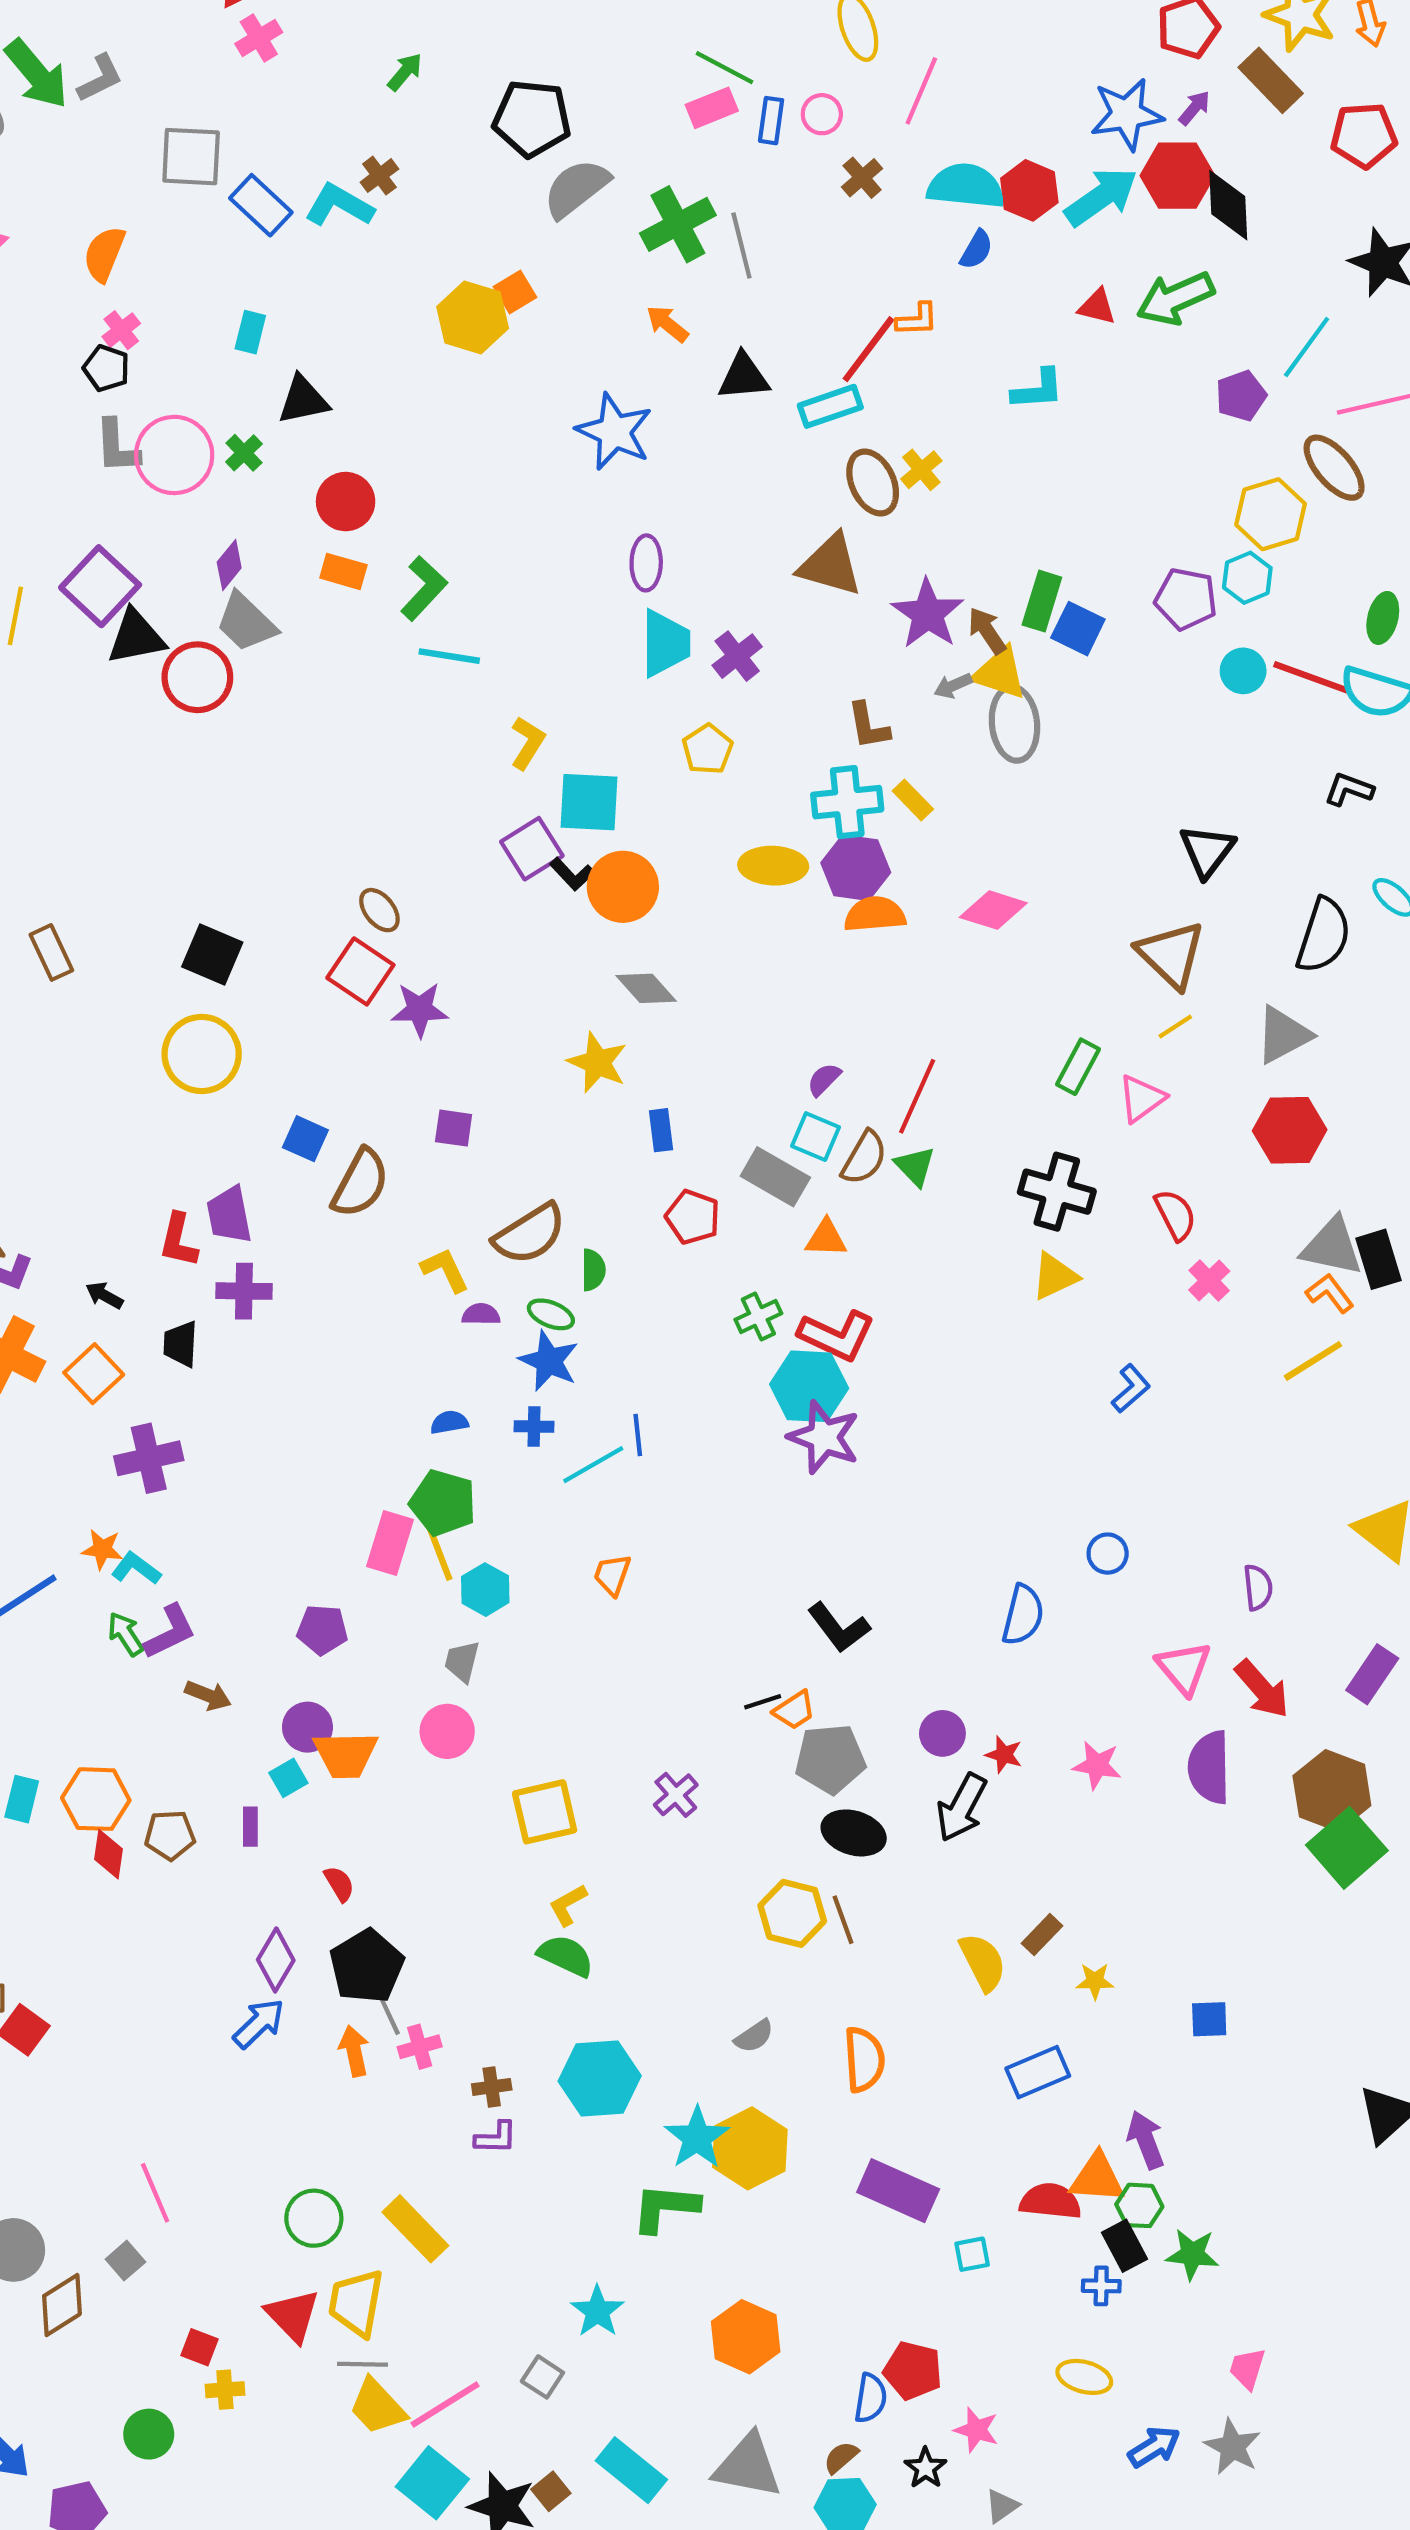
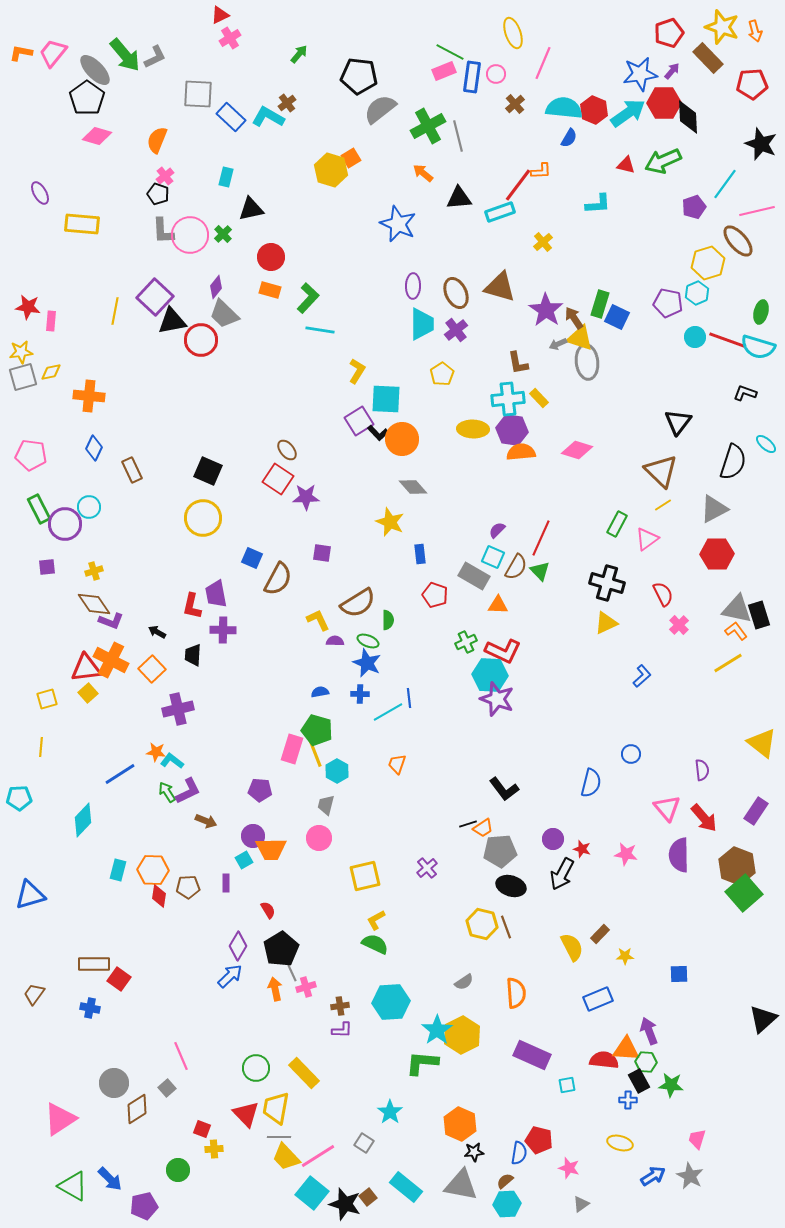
blue rectangle: (771, 121) -> (472, 77), size x1.4
brown ellipse: (873, 482) -> (456, 293), moved
black star: (926, 2468) -> (474, 1152), moved, turned 30

